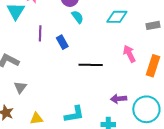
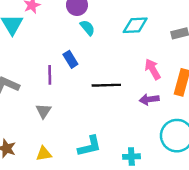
purple line: (40, 33) -> (50, 75), moved
gray triangle: (20, 87) -> (43, 111), moved
purple arrow: (119, 99) -> (149, 99), moved

